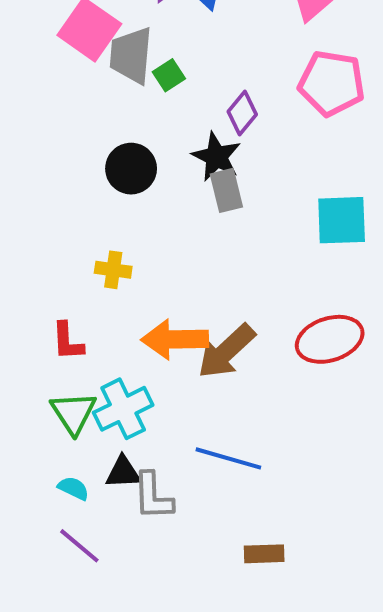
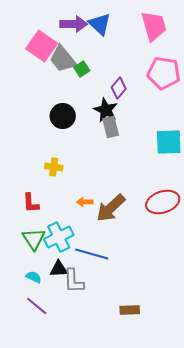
gray trapezoid: (131, 55) -> (63, 59), turned -44
orange arrow: (175, 339) -> (85, 202), size x0.5
blue line: (228, 458) -> (92, 254), moved

